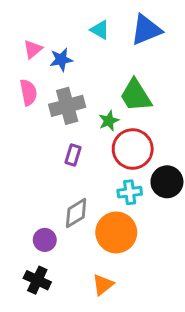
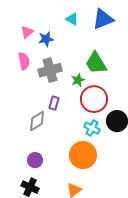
cyan cross: (130, 192) -> (92, 128), turned 35
gray diamond: (76, 213) -> (37, 121), moved

